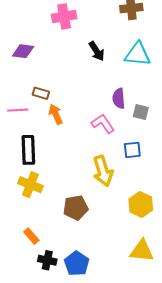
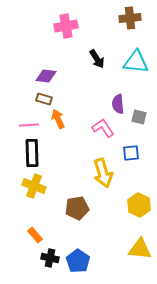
purple diamond: (23, 51) -> (46, 76), moved
pink line: (18, 110) -> (29, 125), moved

